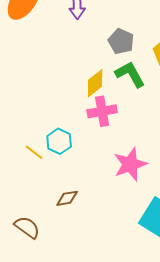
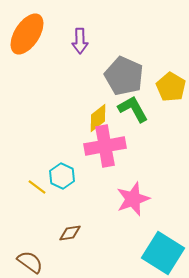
gray pentagon: (121, 41) -> (124, 76), size x1.5
pink cross: (102, 111) -> (105, 146), size x1.4

